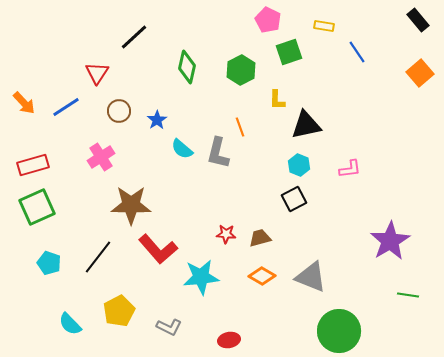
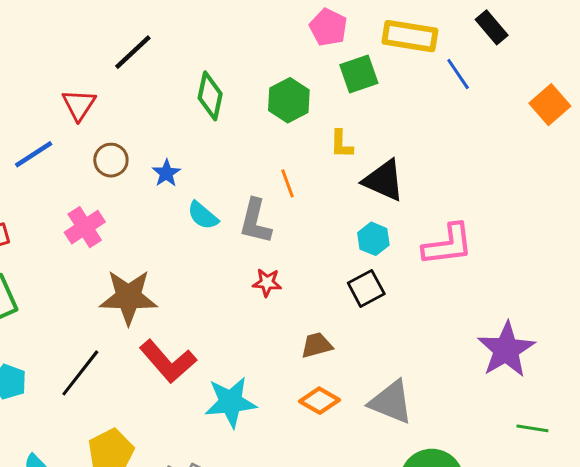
black rectangle: (418, 20) -> (492, 27), moved
yellow rectangle: (324, 26) -> (410, 36), size x1.8
black triangle: (306, 125) -> (384, 180), turned 36
pink L-shape: (350, 169) -> (448, 245), size x1.6
red star: (226, 234) -> (267, 283), moved

